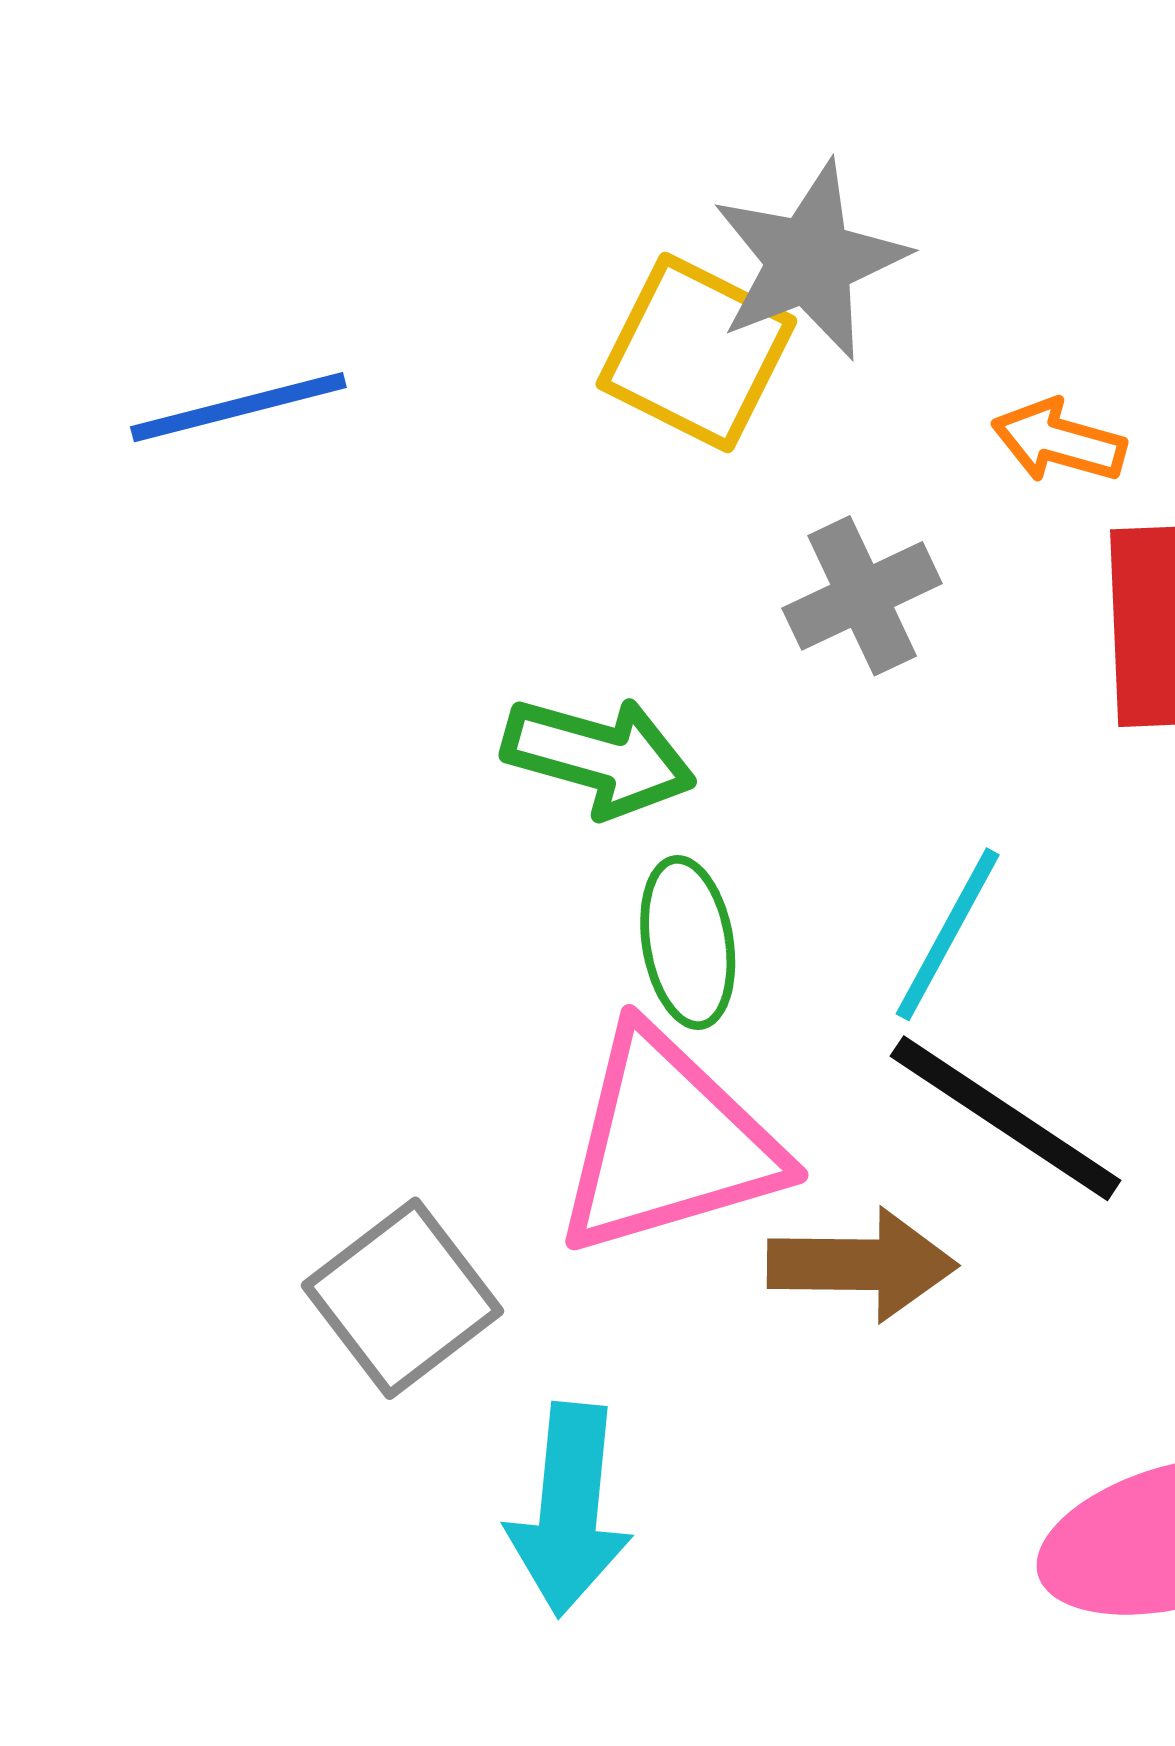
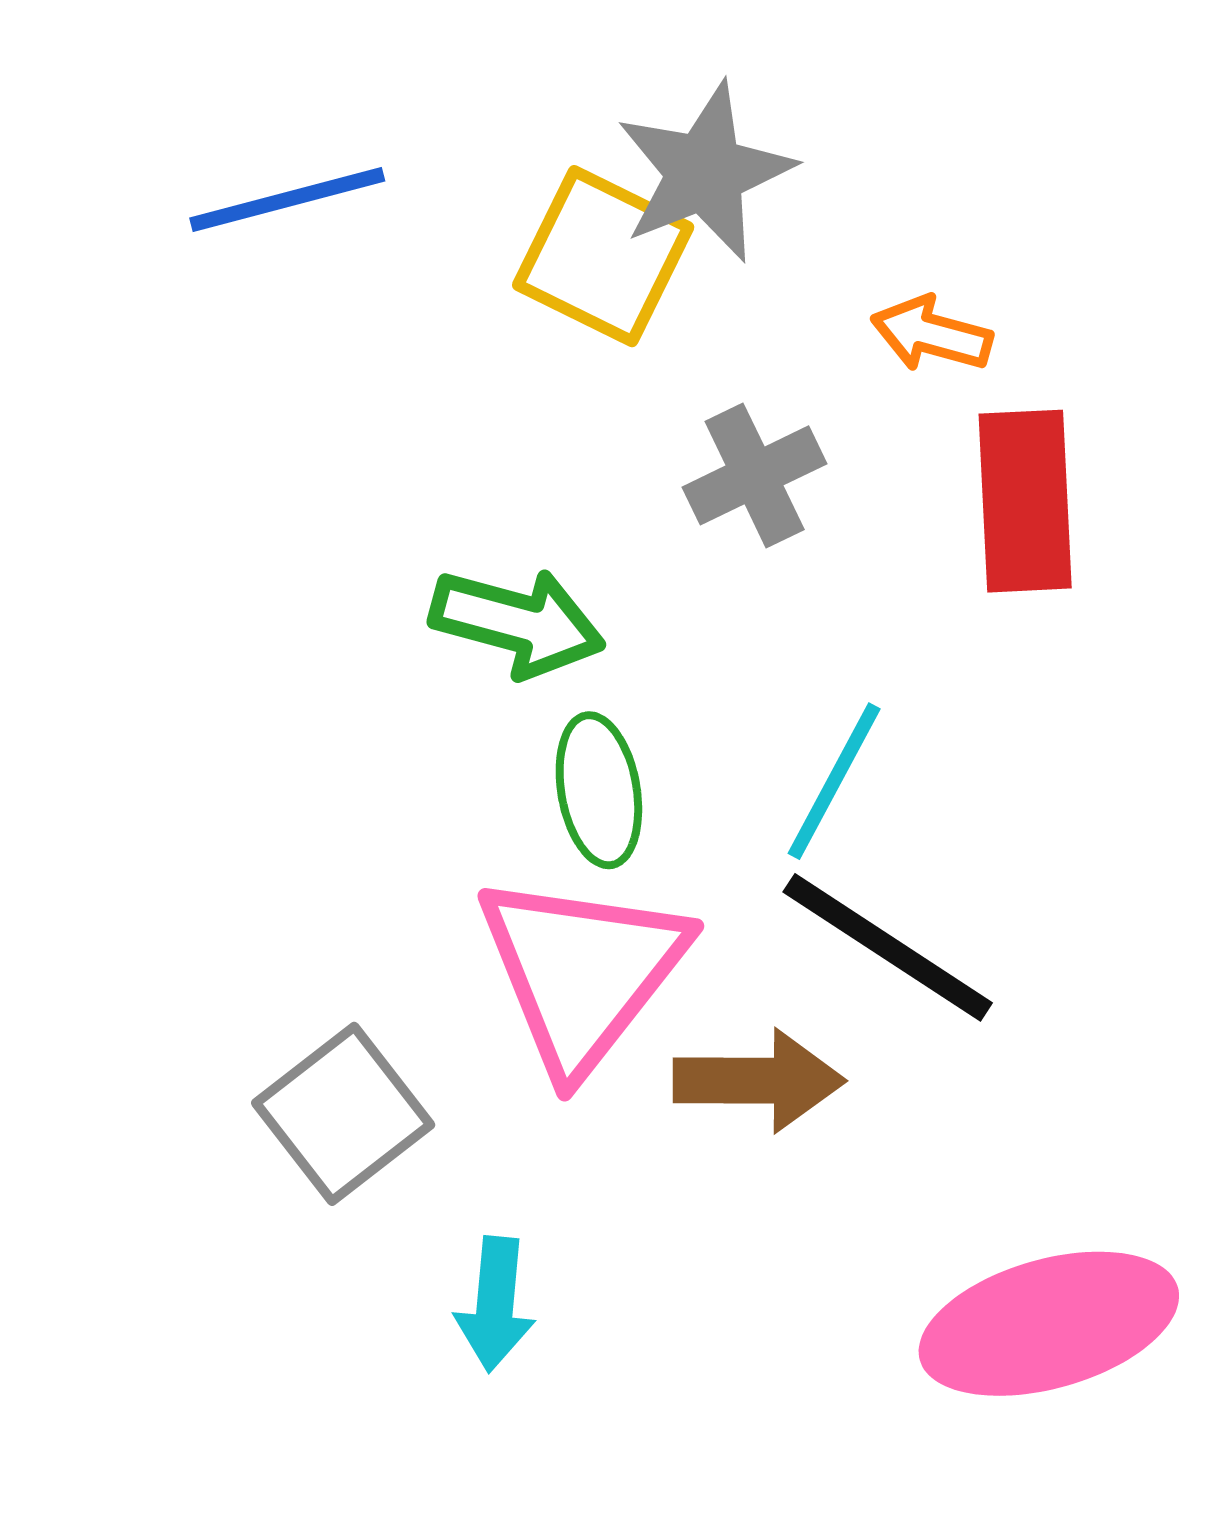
blue line: (238, 407) -> (287, 200), moved
pink triangle: (668, 1143) -> (582, 972), turned -35
cyan arrow: (569, 1510) -> (495, 1304), size x0.7

